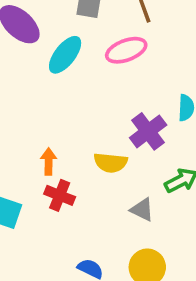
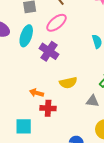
purple cross: (148, 131) -> (49, 51), moved
orange arrow: (49, 161) -> (36, 93), turned -56

